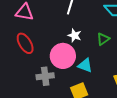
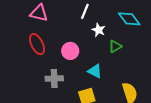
white star: (75, 35) -> (99, 30), moved
pink circle: (63, 56) -> (70, 51), moved, size x0.7

